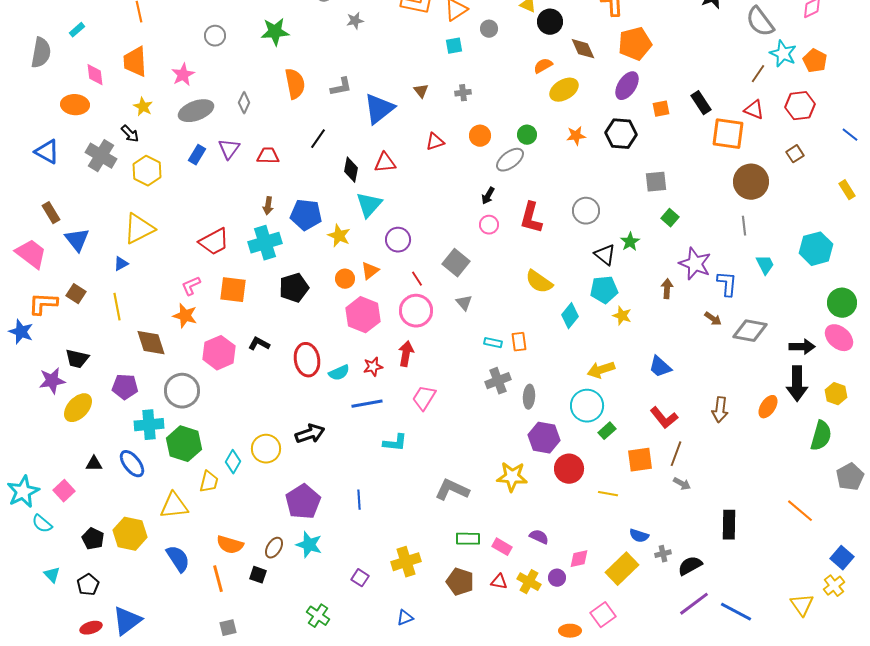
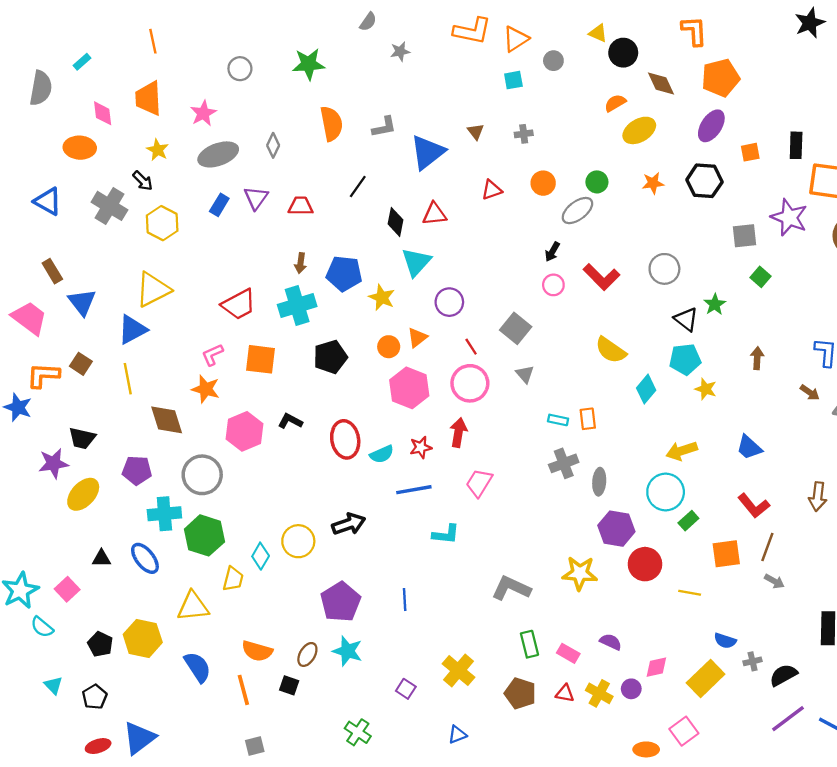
black rectangle: (701, 103) -> (796, 145), turned 35
red L-shape: (531, 218) -> (601, 277), turned -60
blue triangle: (121, 264) -> (132, 330), size x1.8
purple star: (695, 264) -> (789, 217), moved
green rectangle: (468, 539) -> (529, 644), turned 75
yellow cross: (406, 562) -> (458, 670), turned -32

